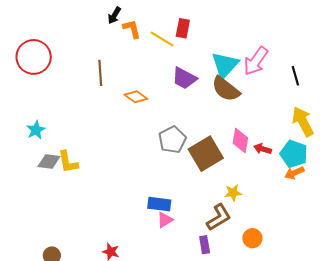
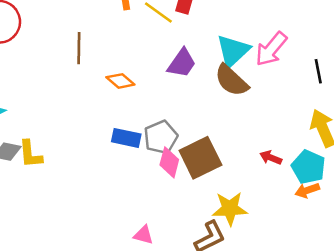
purple trapezoid: (184, 78) -> (182, 63), turned -88
pink diamond: (240, 141) -> (169, 162), moved
yellow star: (233, 193) -> (230, 209), size x1.6
blue rectangle: (159, 204) -> (126, 138), moved
pink triangle: (165, 220) -> (143, 235), turned 42

